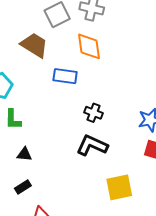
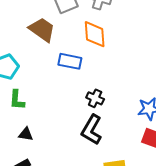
black L-shape: (92, 145) -> (92, 130), turned -88

